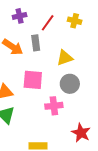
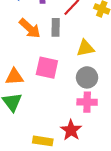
pink cross: (54, 106) -> (87, 102), moved
red star: (81, 133) -> (71, 130), moved

